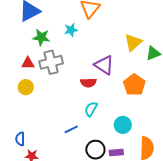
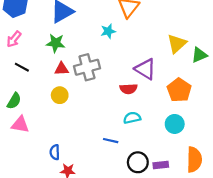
green star: (41, 37) -> (56, 43), moved
cyan semicircle: (91, 109) -> (132, 118), turned 49
cyan circle: (123, 125) -> (175, 124), moved
blue line: (71, 129) -> (111, 141), turned 40

